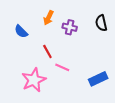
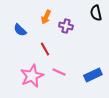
black semicircle: (101, 23) -> (96, 13), moved
pink line: (62, 67) -> (59, 72), moved

